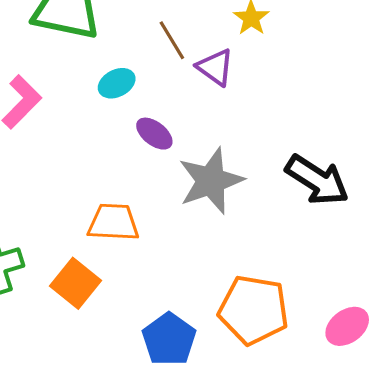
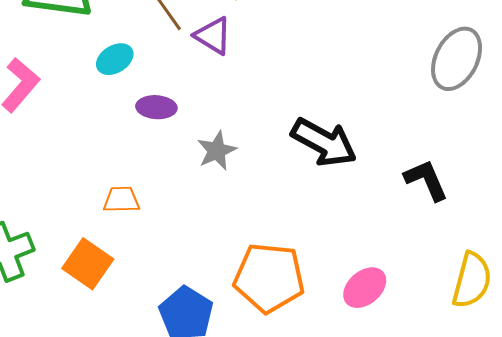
purple ellipse: (154, 134) -> (156, 107), turned -30
gray star: (211, 181) -> (217, 151), size x0.6
orange trapezoid: (113, 222) -> (121, 200), size x0.7

